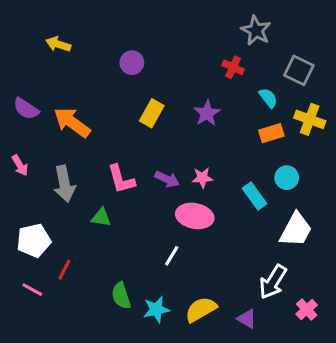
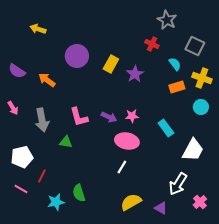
purple circle: (132, 63) -> (77, 56), moved, size x1.5
yellow rectangle: (152, 113) -> (111, 64), moved
orange arrow: (72, 122) -> (47, 80), size x0.7
cyan circle: (287, 178) -> (201, 107), moved
white line: (172, 256) -> (122, 167), moved
cyan star: (156, 309) -> (56, 202), moved

